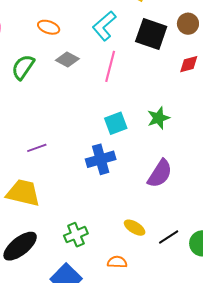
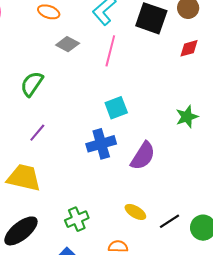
green semicircle: (23, 67) -> (32, 84), moved
green star: (158, 118) -> (187, 117), moved
purple line: (37, 148) -> (37, 133), turned -30
purple semicircle: (160, 174) -> (143, 156), moved

